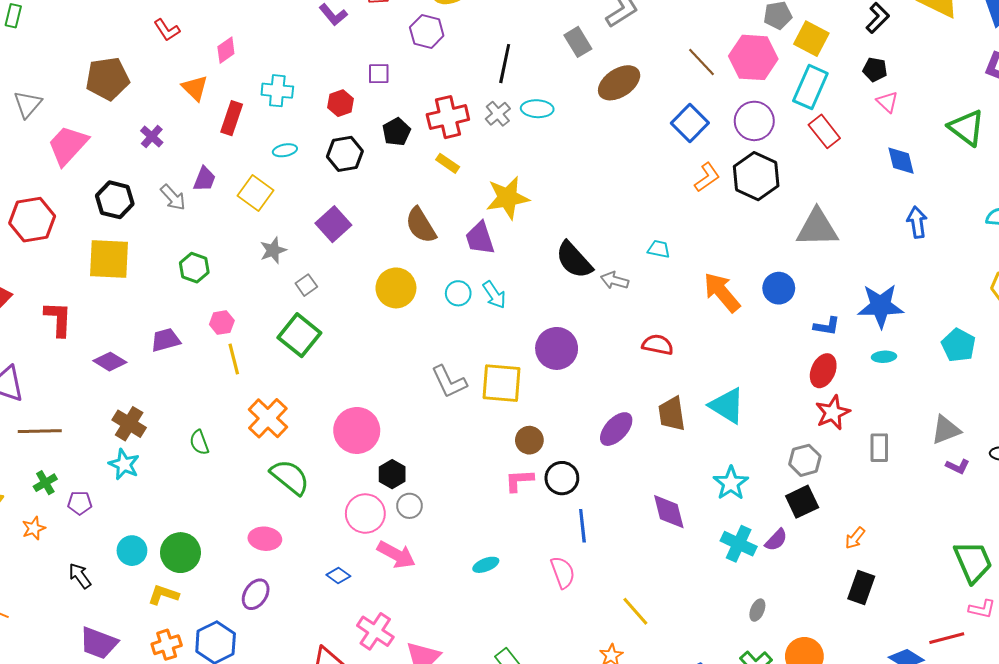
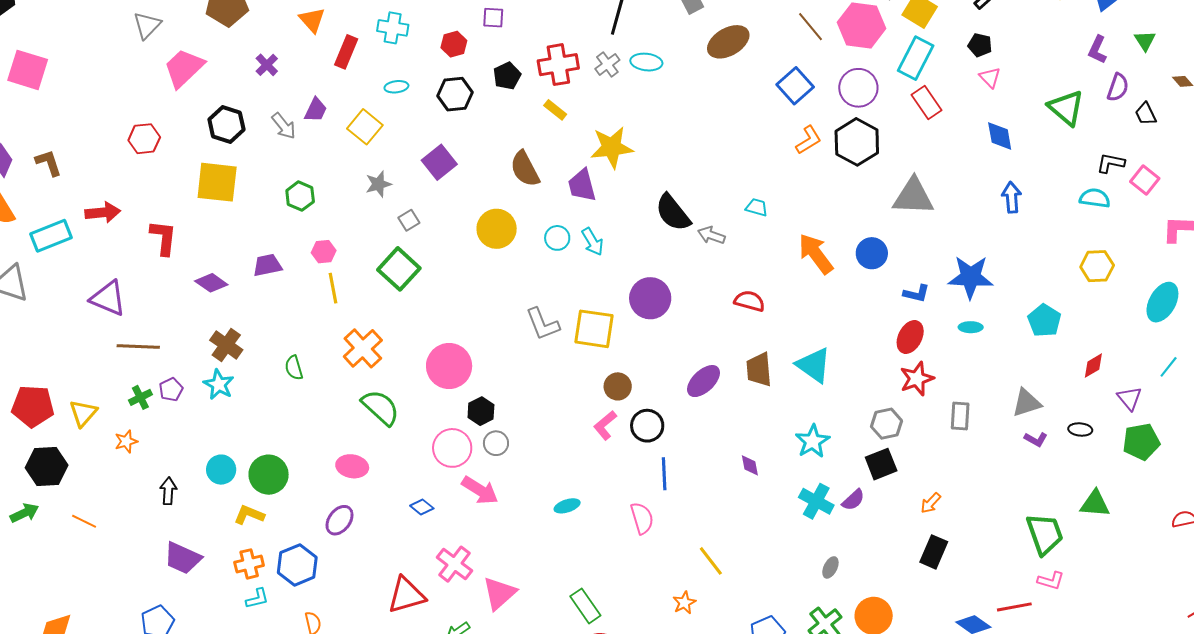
red hexagon: (32, 220) -> (144, 139), size x0.7
pink L-shape: (519, 480) -> (605, 425), turned -40
purple pentagon: (80, 503) -> (171, 390), moved, turned -30
purple diamond: (669, 512) -> (750, 465), size x0.6
black arrow: (80, 576) -> (168, 491), turned 36

